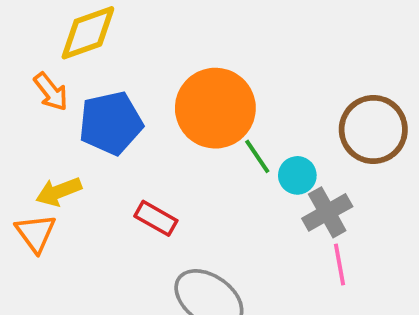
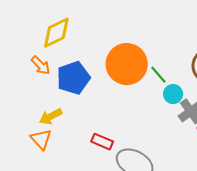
green line: (257, 156) -> (158, 75), moved
red rectangle: (156, 218) -> (102, 142), moved

